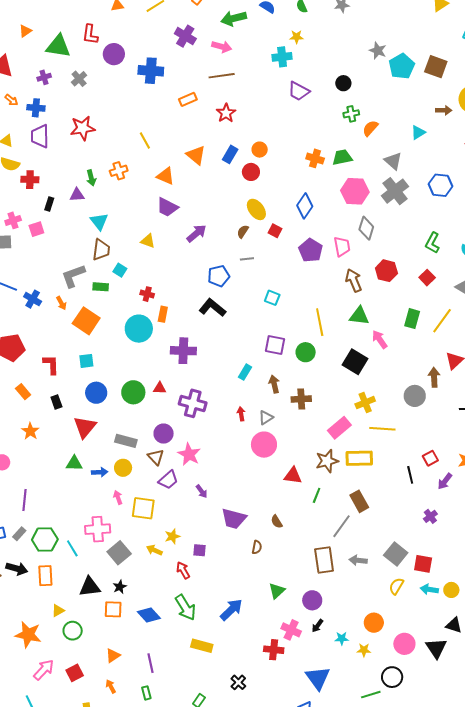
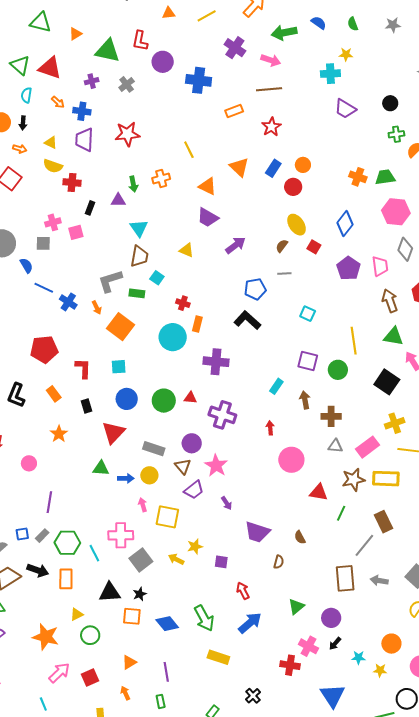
gray triangle: (266, 418) -> (335, 446), moved, turned 35
red arrow: (183, 570) -> (243, 591), moved

